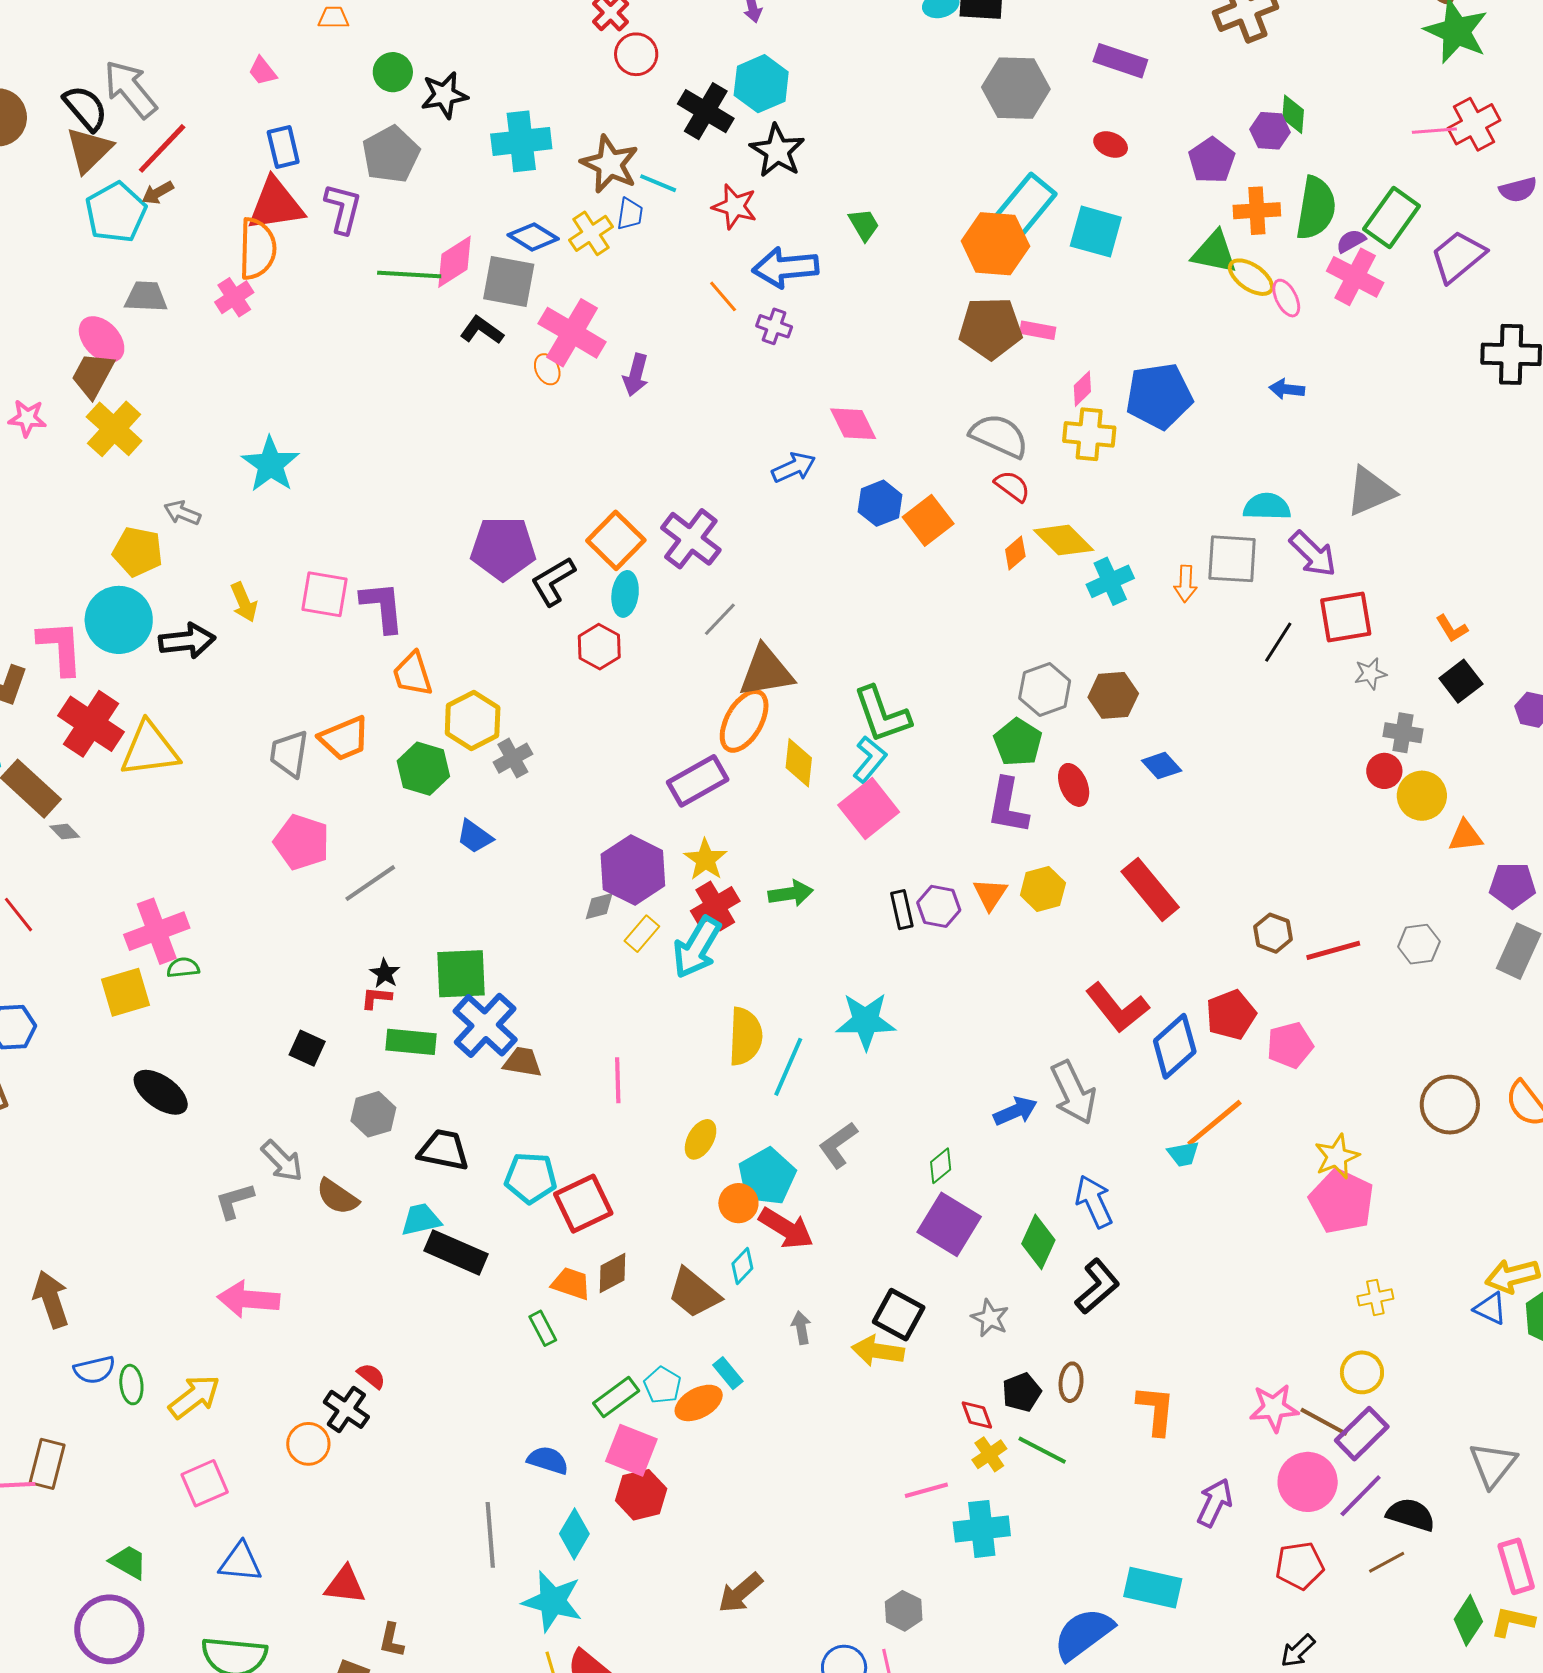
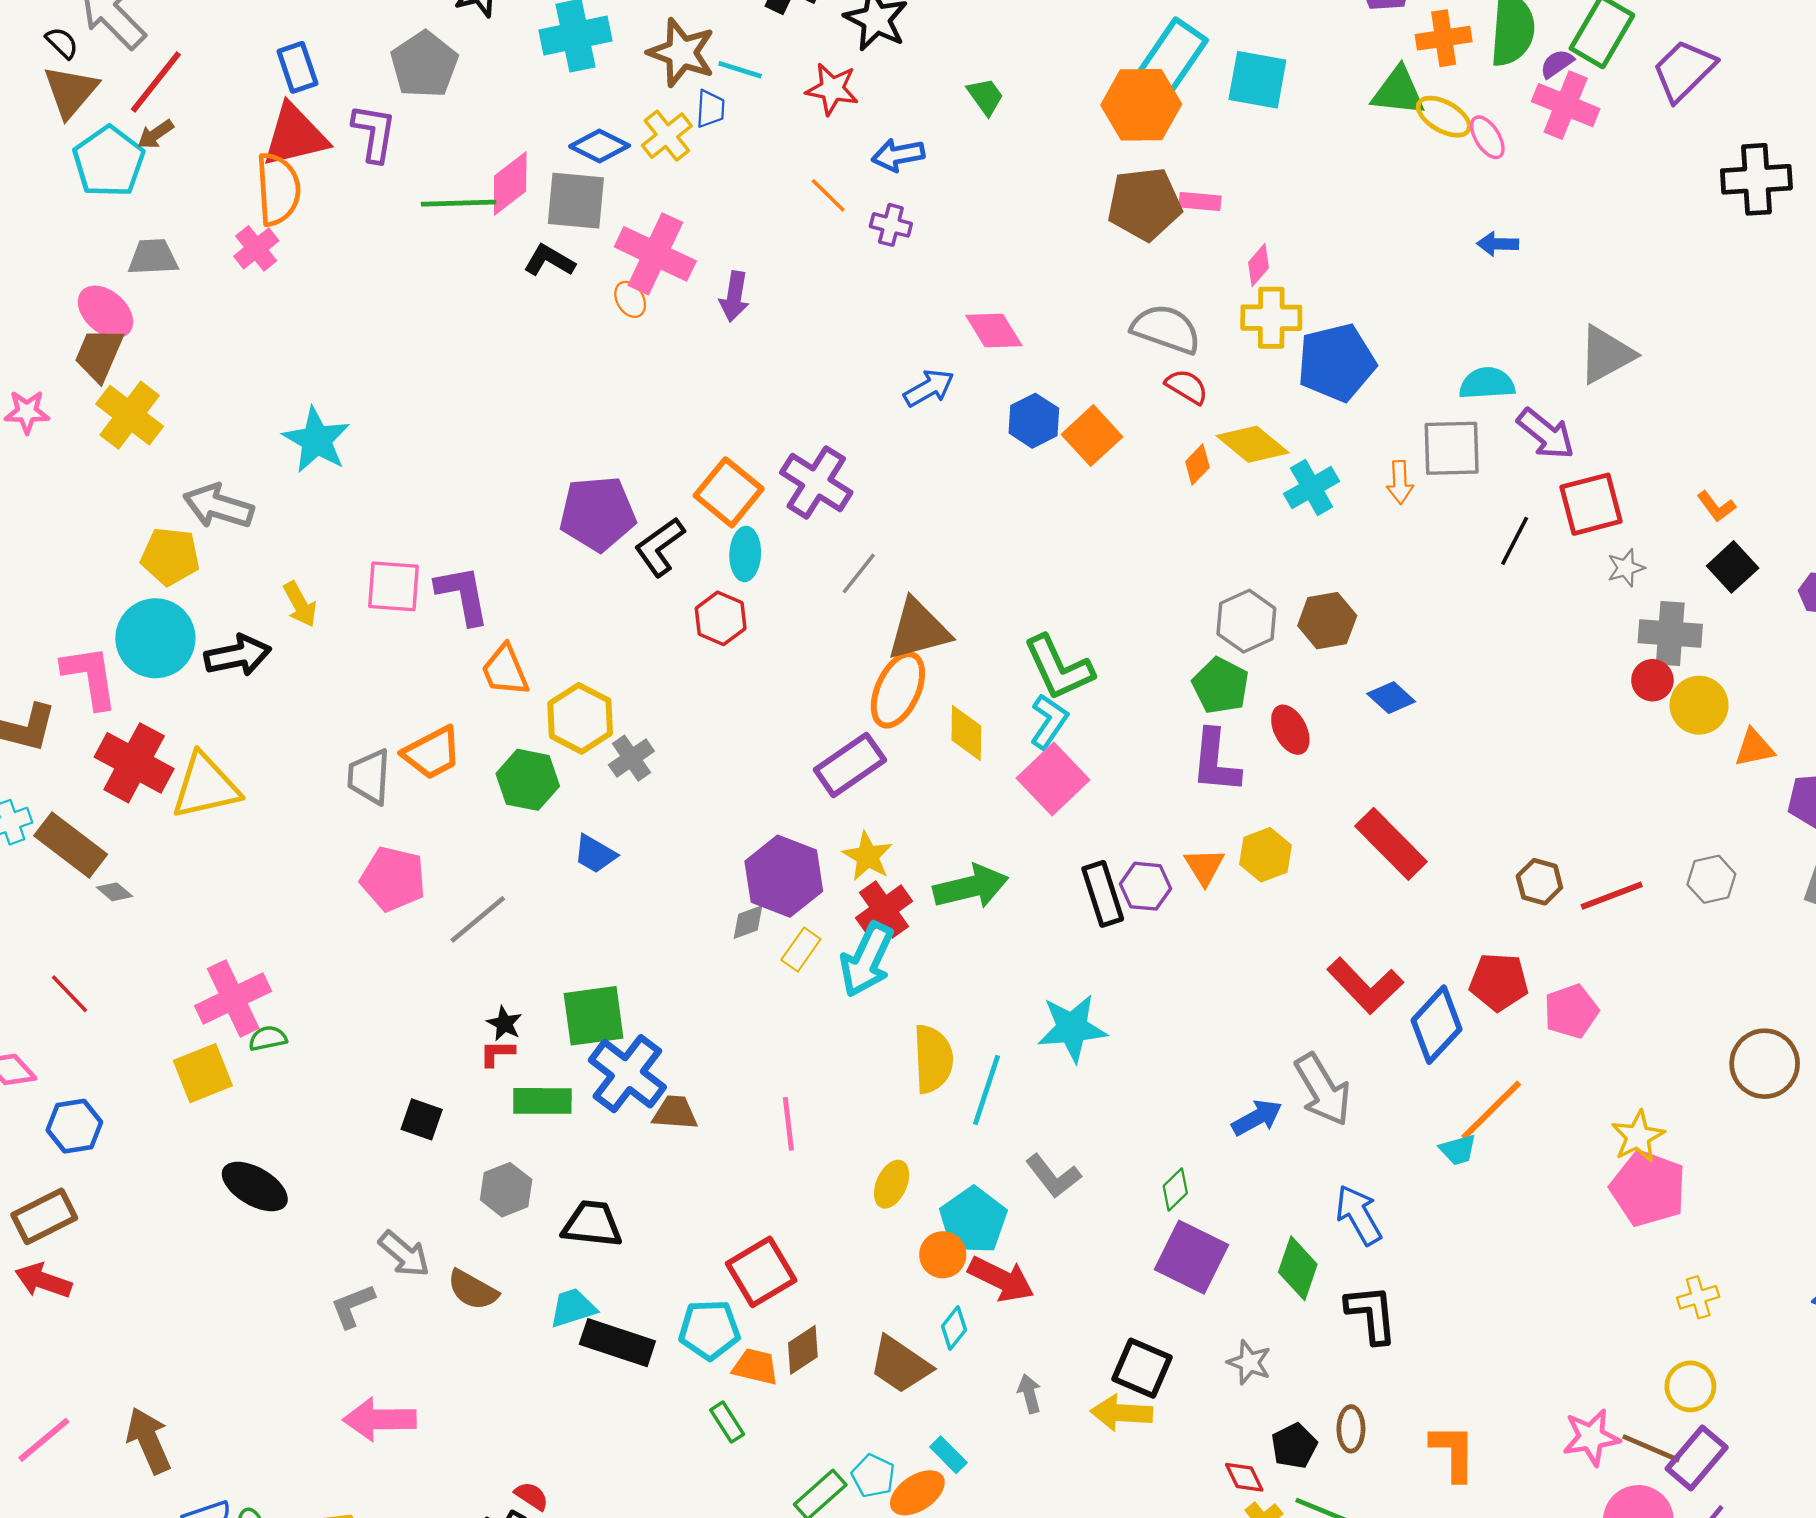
black semicircle: (85, 108) -> (62, 43), size x0.6
blue arrow: (785, 268) -> (898, 155), size x0.7
blue pentagon: (1159, 396) -> (1336, 362), moved
gray arrow: (182, 513) -> (218, 506), size x1.6
gray cross: (1403, 733) -> (1670, 634), size x1.4
green arrow: (791, 893) -> (971, 887), size x1.4
black rectangle: (902, 910) -> (1103, 894), size x1.4
red pentagon: (1231, 1015) -> (1499, 982), turned 30
gray L-shape: (838, 1145) -> (1053, 1176), turned -87
cyan pentagon: (531, 1178) -> (709, 1330), moved
black L-shape: (1097, 1286) -> (1371, 1314), turned -50

